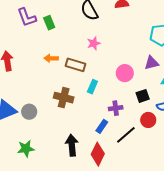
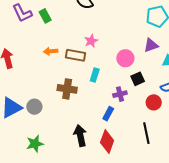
pink star: (94, 43) -> (91, 41), moved
black square: (143, 96) -> (138, 79), moved
black line: (126, 135) -> (146, 133), moved, turned -55

